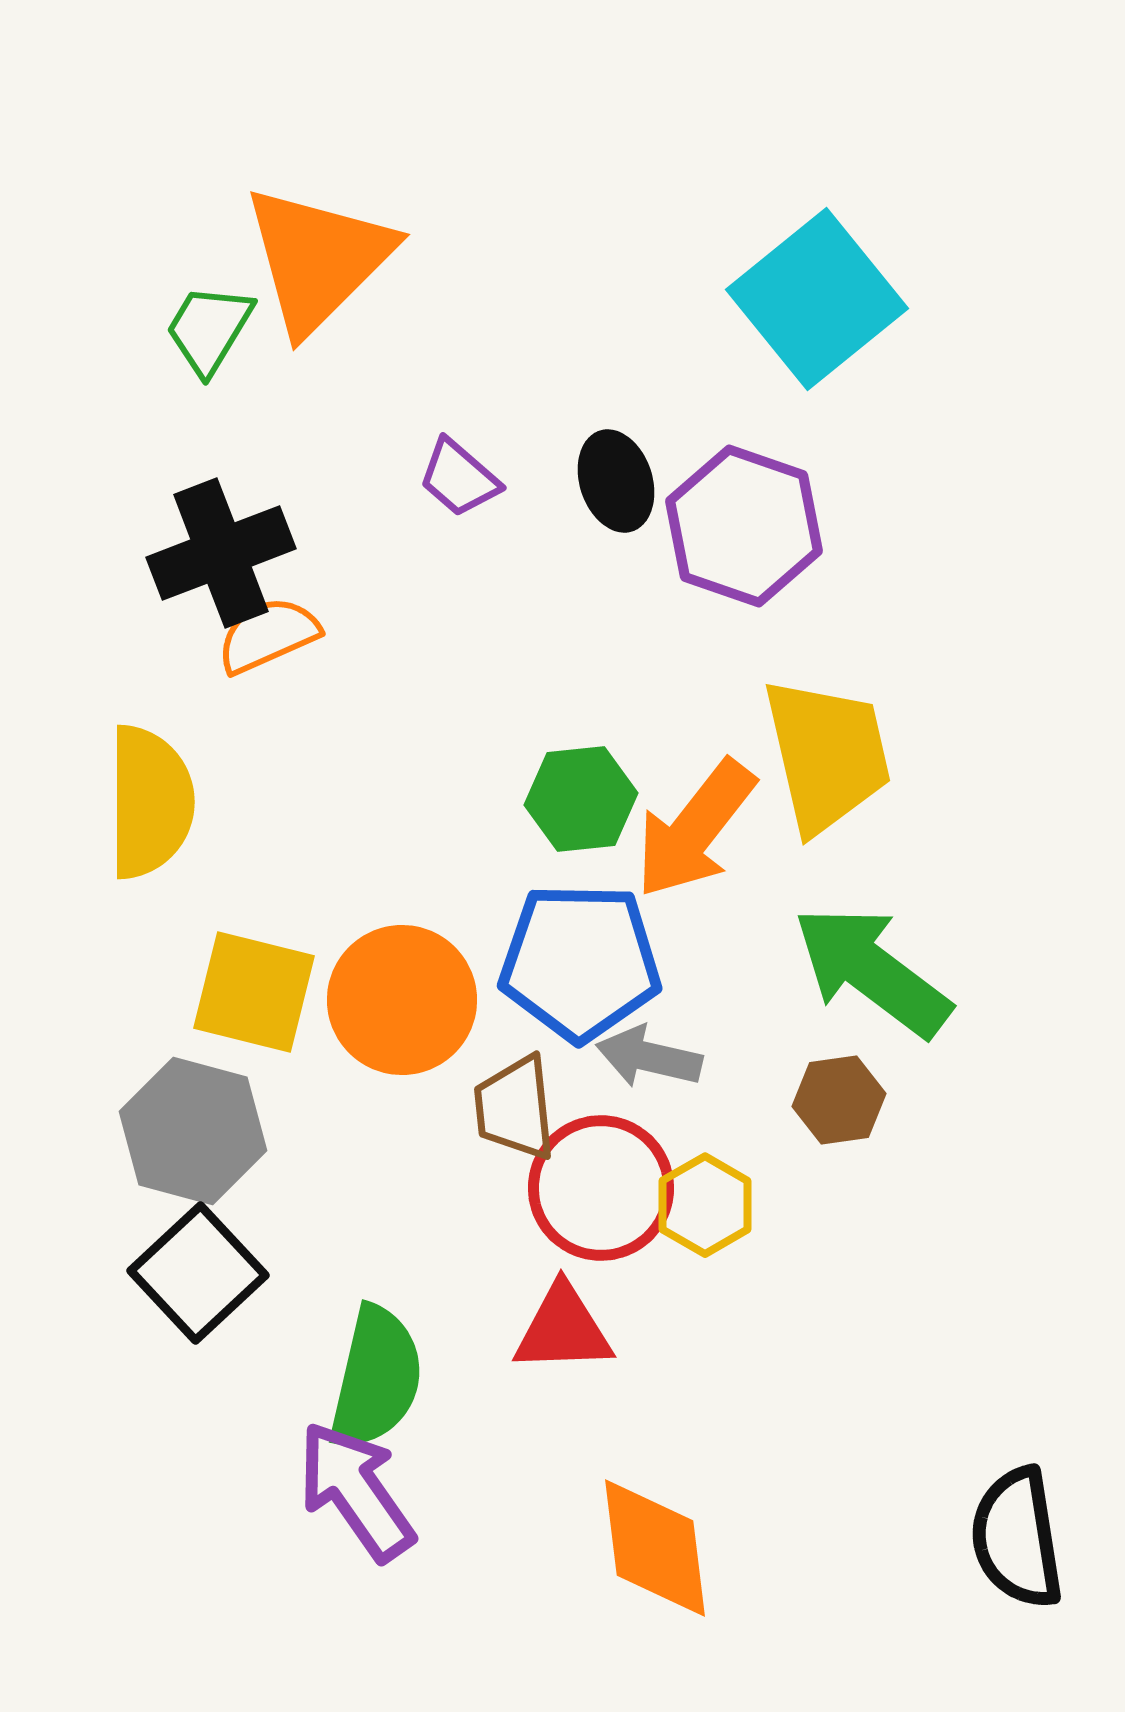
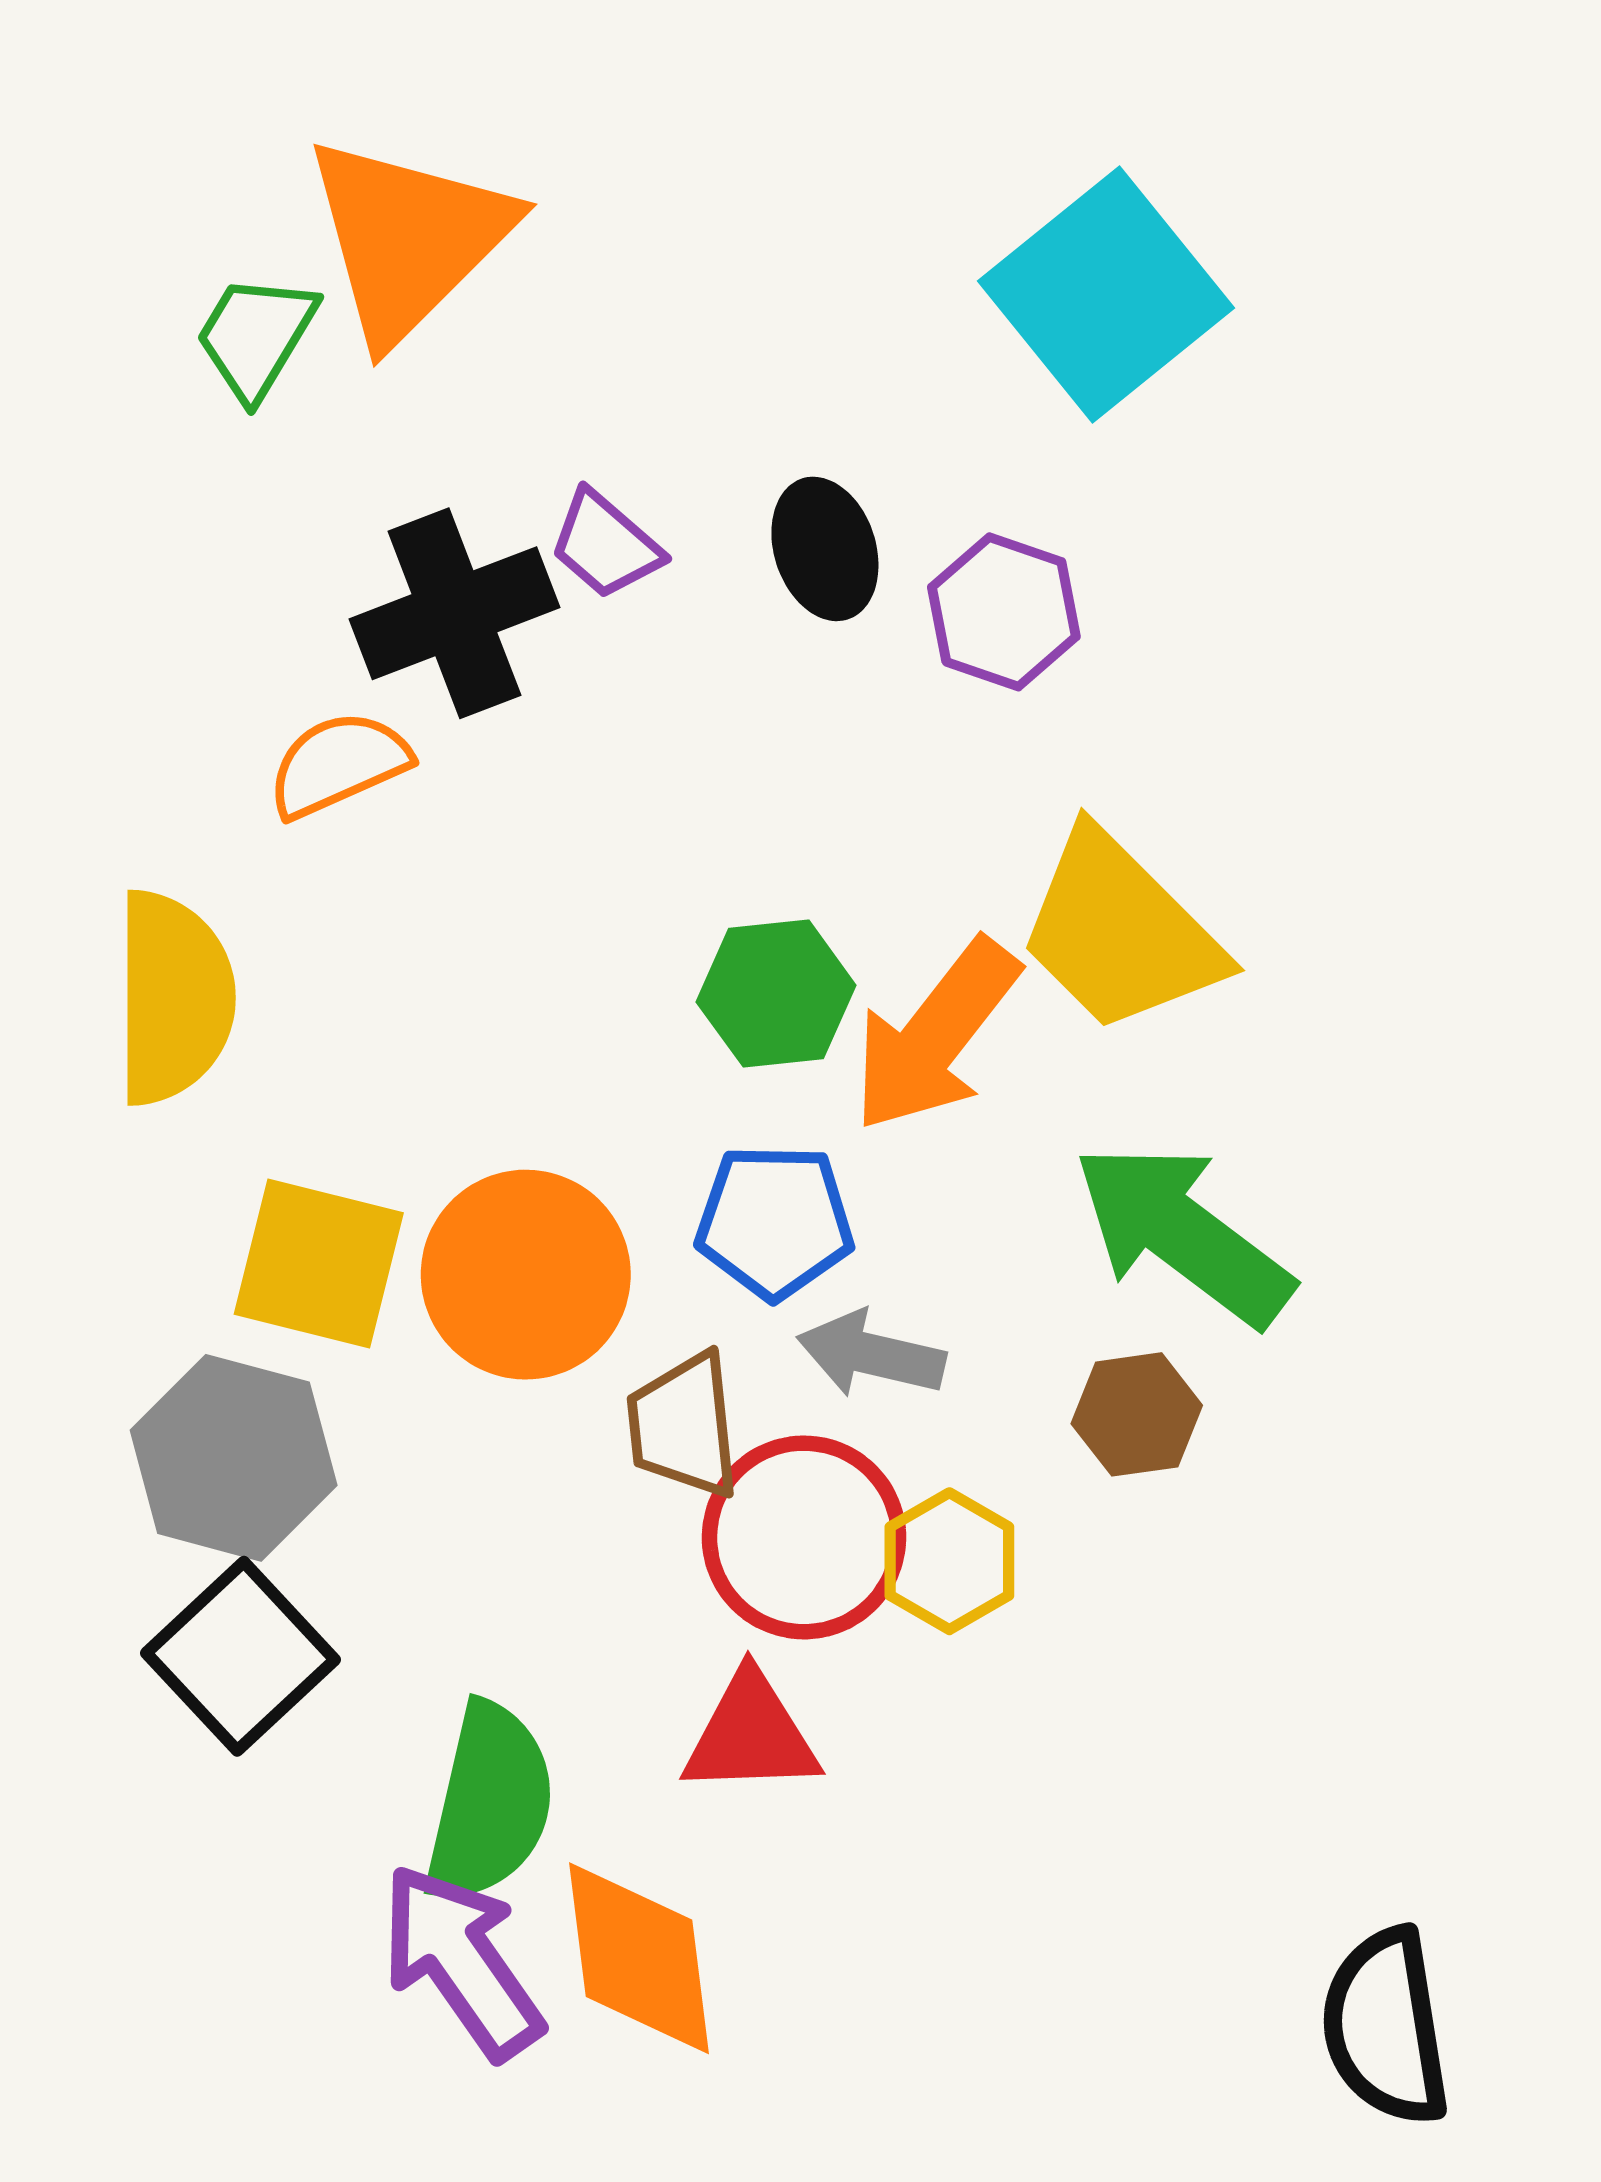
purple hexagon: (744, 526) -> (1004, 612), size x0.7
black cross: (221, 553) -> (454, 613), moved
yellow trapezoid: (827, 755) -> (1120, 932), turned 148
blue pentagon: (580, 962) -> (775, 1221), size x0.7
orange diamond: (655, 1548) -> (639, 1958), moved

